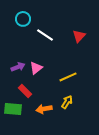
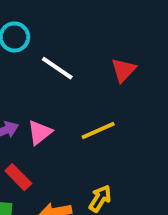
yellow line: (68, 77) -> (98, 130), moved

